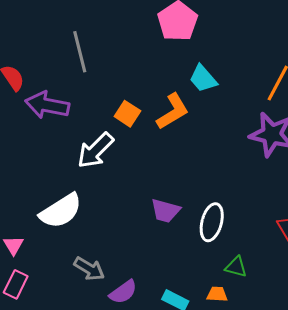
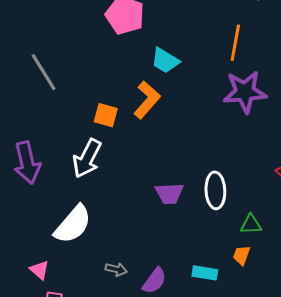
purple arrow: (47, 105) -> (27, 163), moved, turned -96
gray arrow: (89, 269) -> (116, 269), size x0.7
orange trapezoid: (217, 294) -> (242, 255), turned -55

